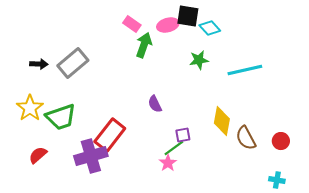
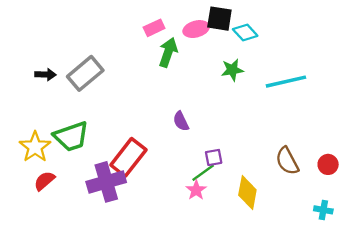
pink rectangle: (132, 24) -> (154, 28), turned -60
yellow star: (30, 108) -> (35, 147), moved
yellow diamond: (222, 121) -> (247, 192), moved

